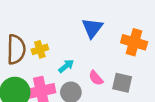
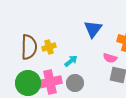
pink semicircle: (96, 78) -> (110, 58), moved, turned -32

